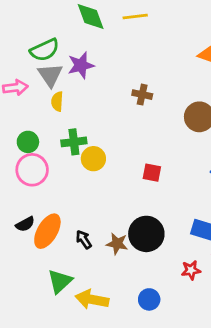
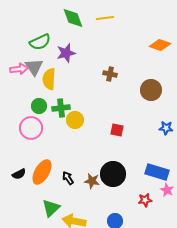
gray triangle: (50, 75) -> (34, 67), moved
yellow semicircle: (57, 102) -> (49, 79), size x1.5
green circle: (28, 142) -> (39, 106), moved
black semicircle: (25, 224) -> (19, 174), moved

